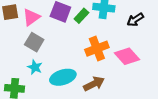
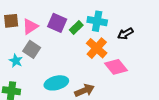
orange cross: (97, 49) -> (97, 48), moved, turned -30
cyan star: (35, 67) -> (16, 61), moved

